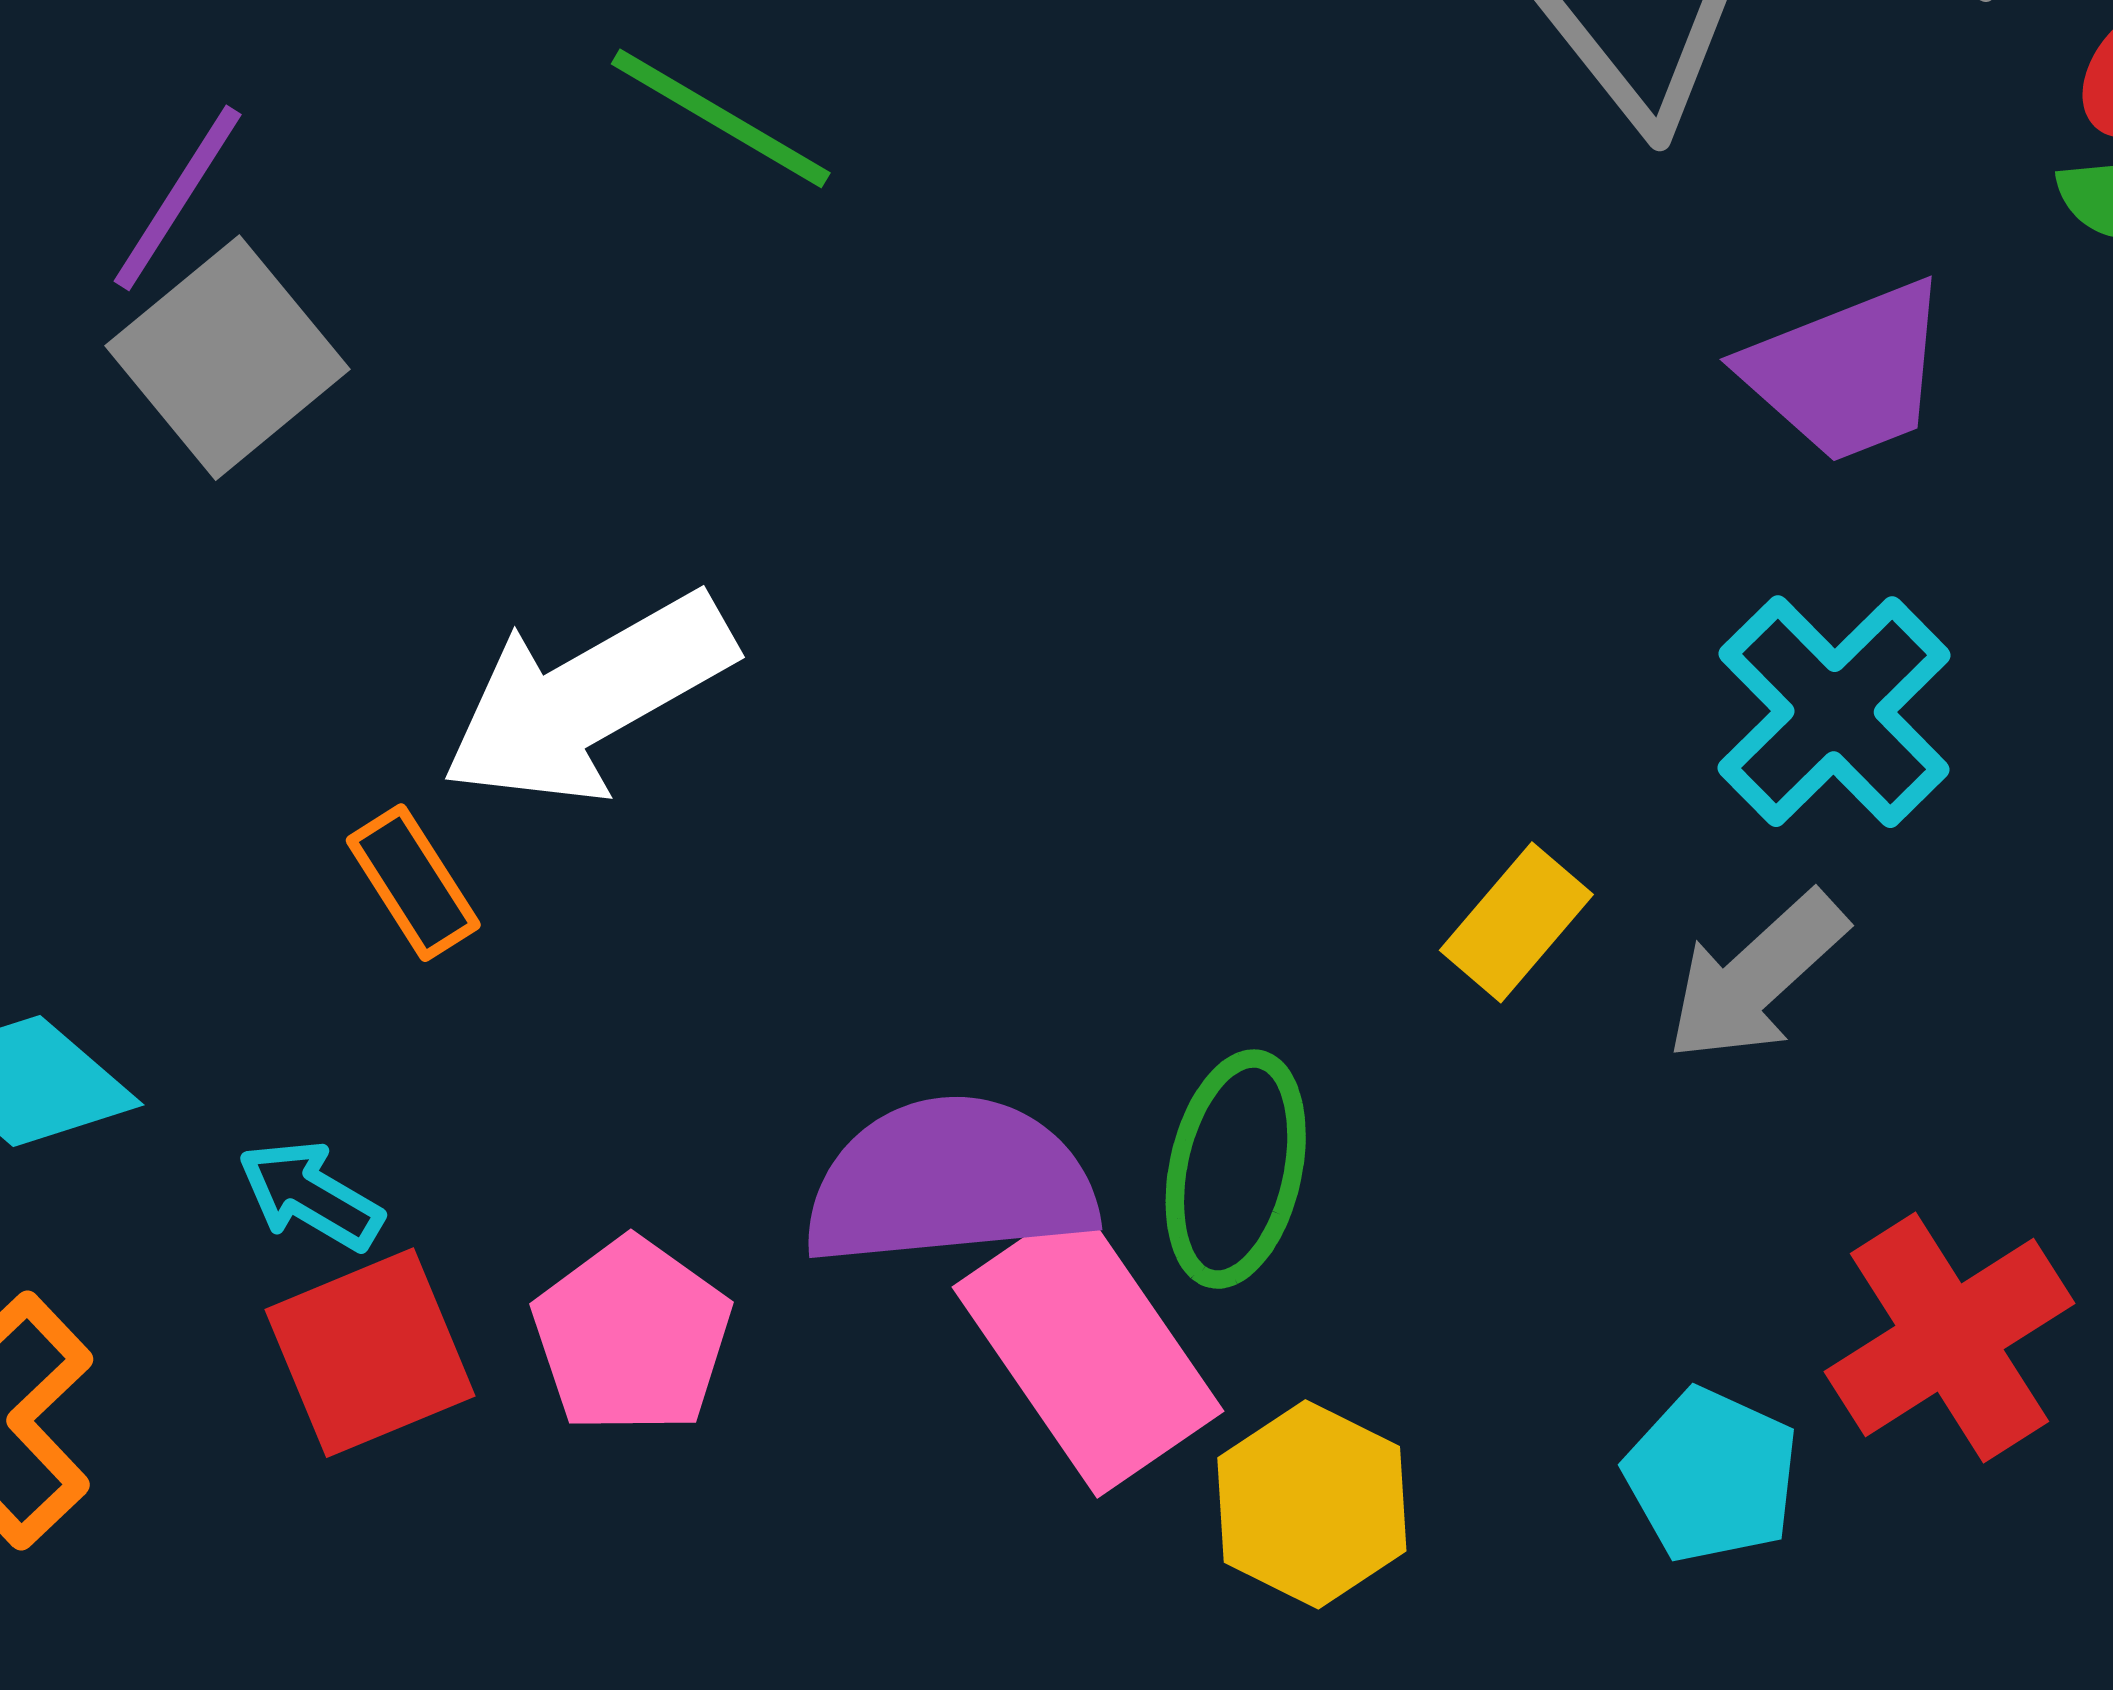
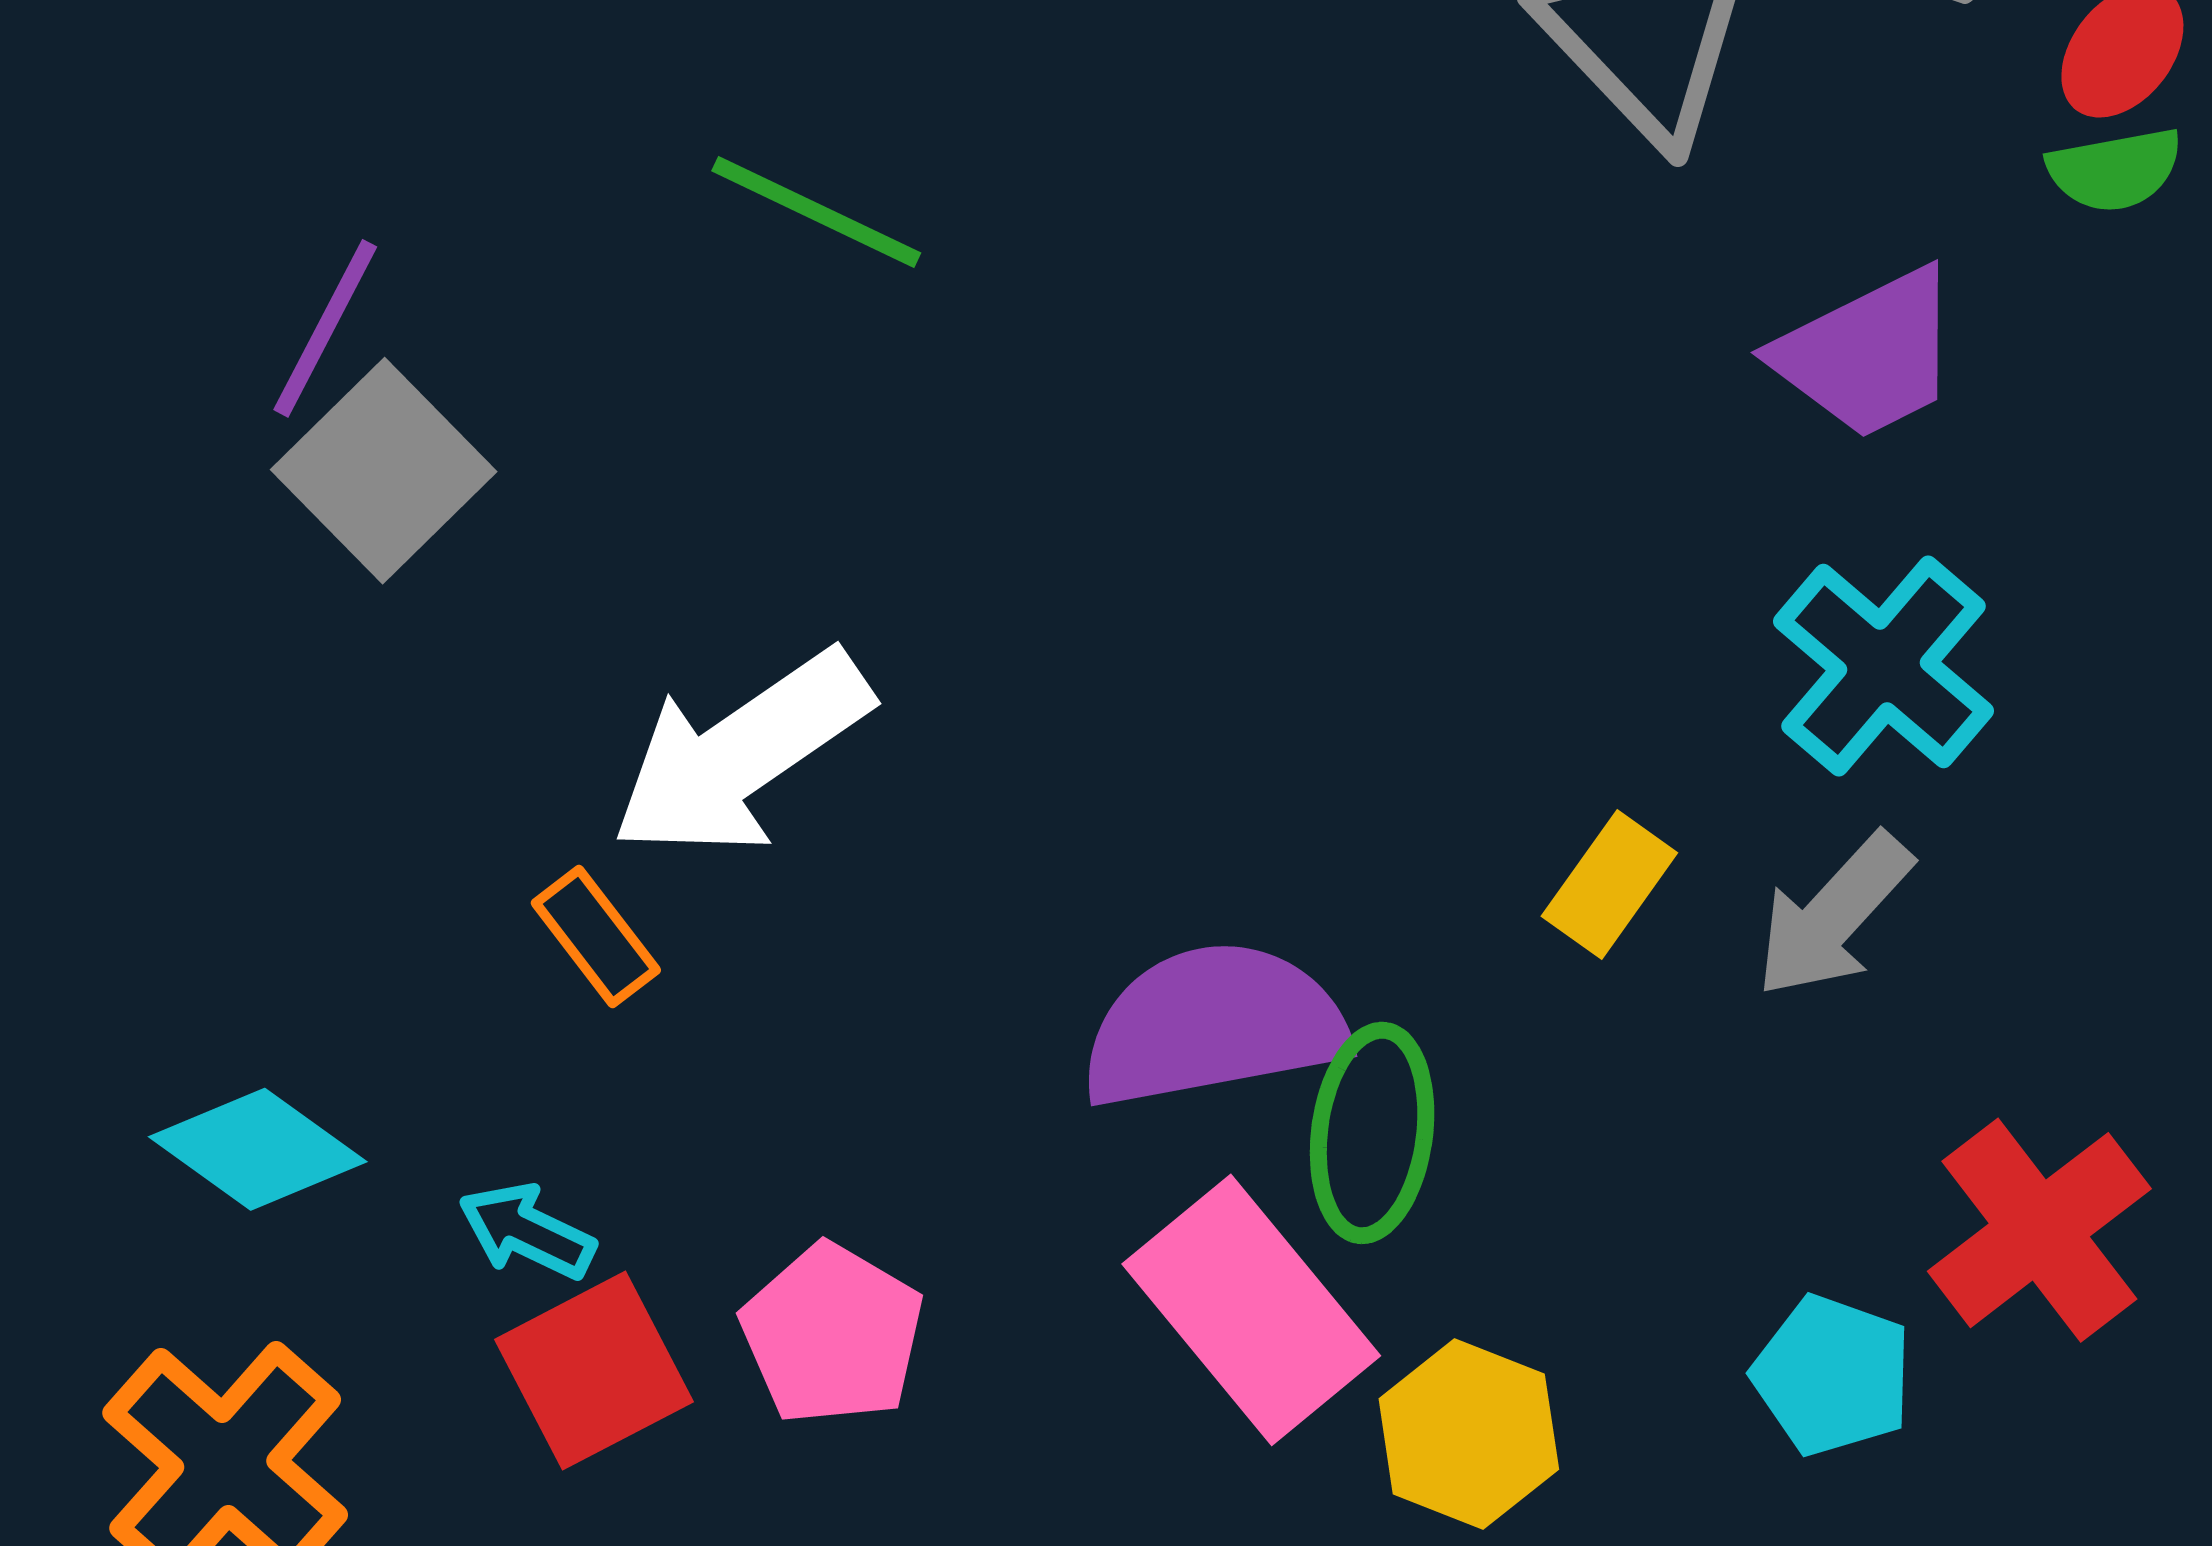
purple semicircle: (950, 1182) -> (1214, 1025), moved

